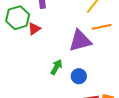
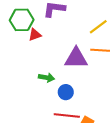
green arrow: (56, 67) -> (46, 78), turned 56

